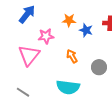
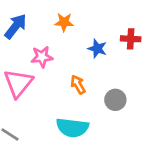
orange star: (69, 20) -> (64, 22), moved

